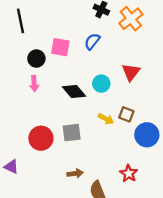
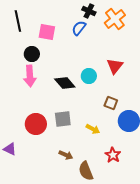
blue semicircle: (92, 41) -> (79, 28), moved
pink square: (60, 47) -> (47, 32), moved
pink arrow: (34, 84) -> (30, 76), size x1.5
yellow arrow: (106, 119) -> (93, 129), moved
brown arrow: (75, 173) -> (66, 155), turned 32

